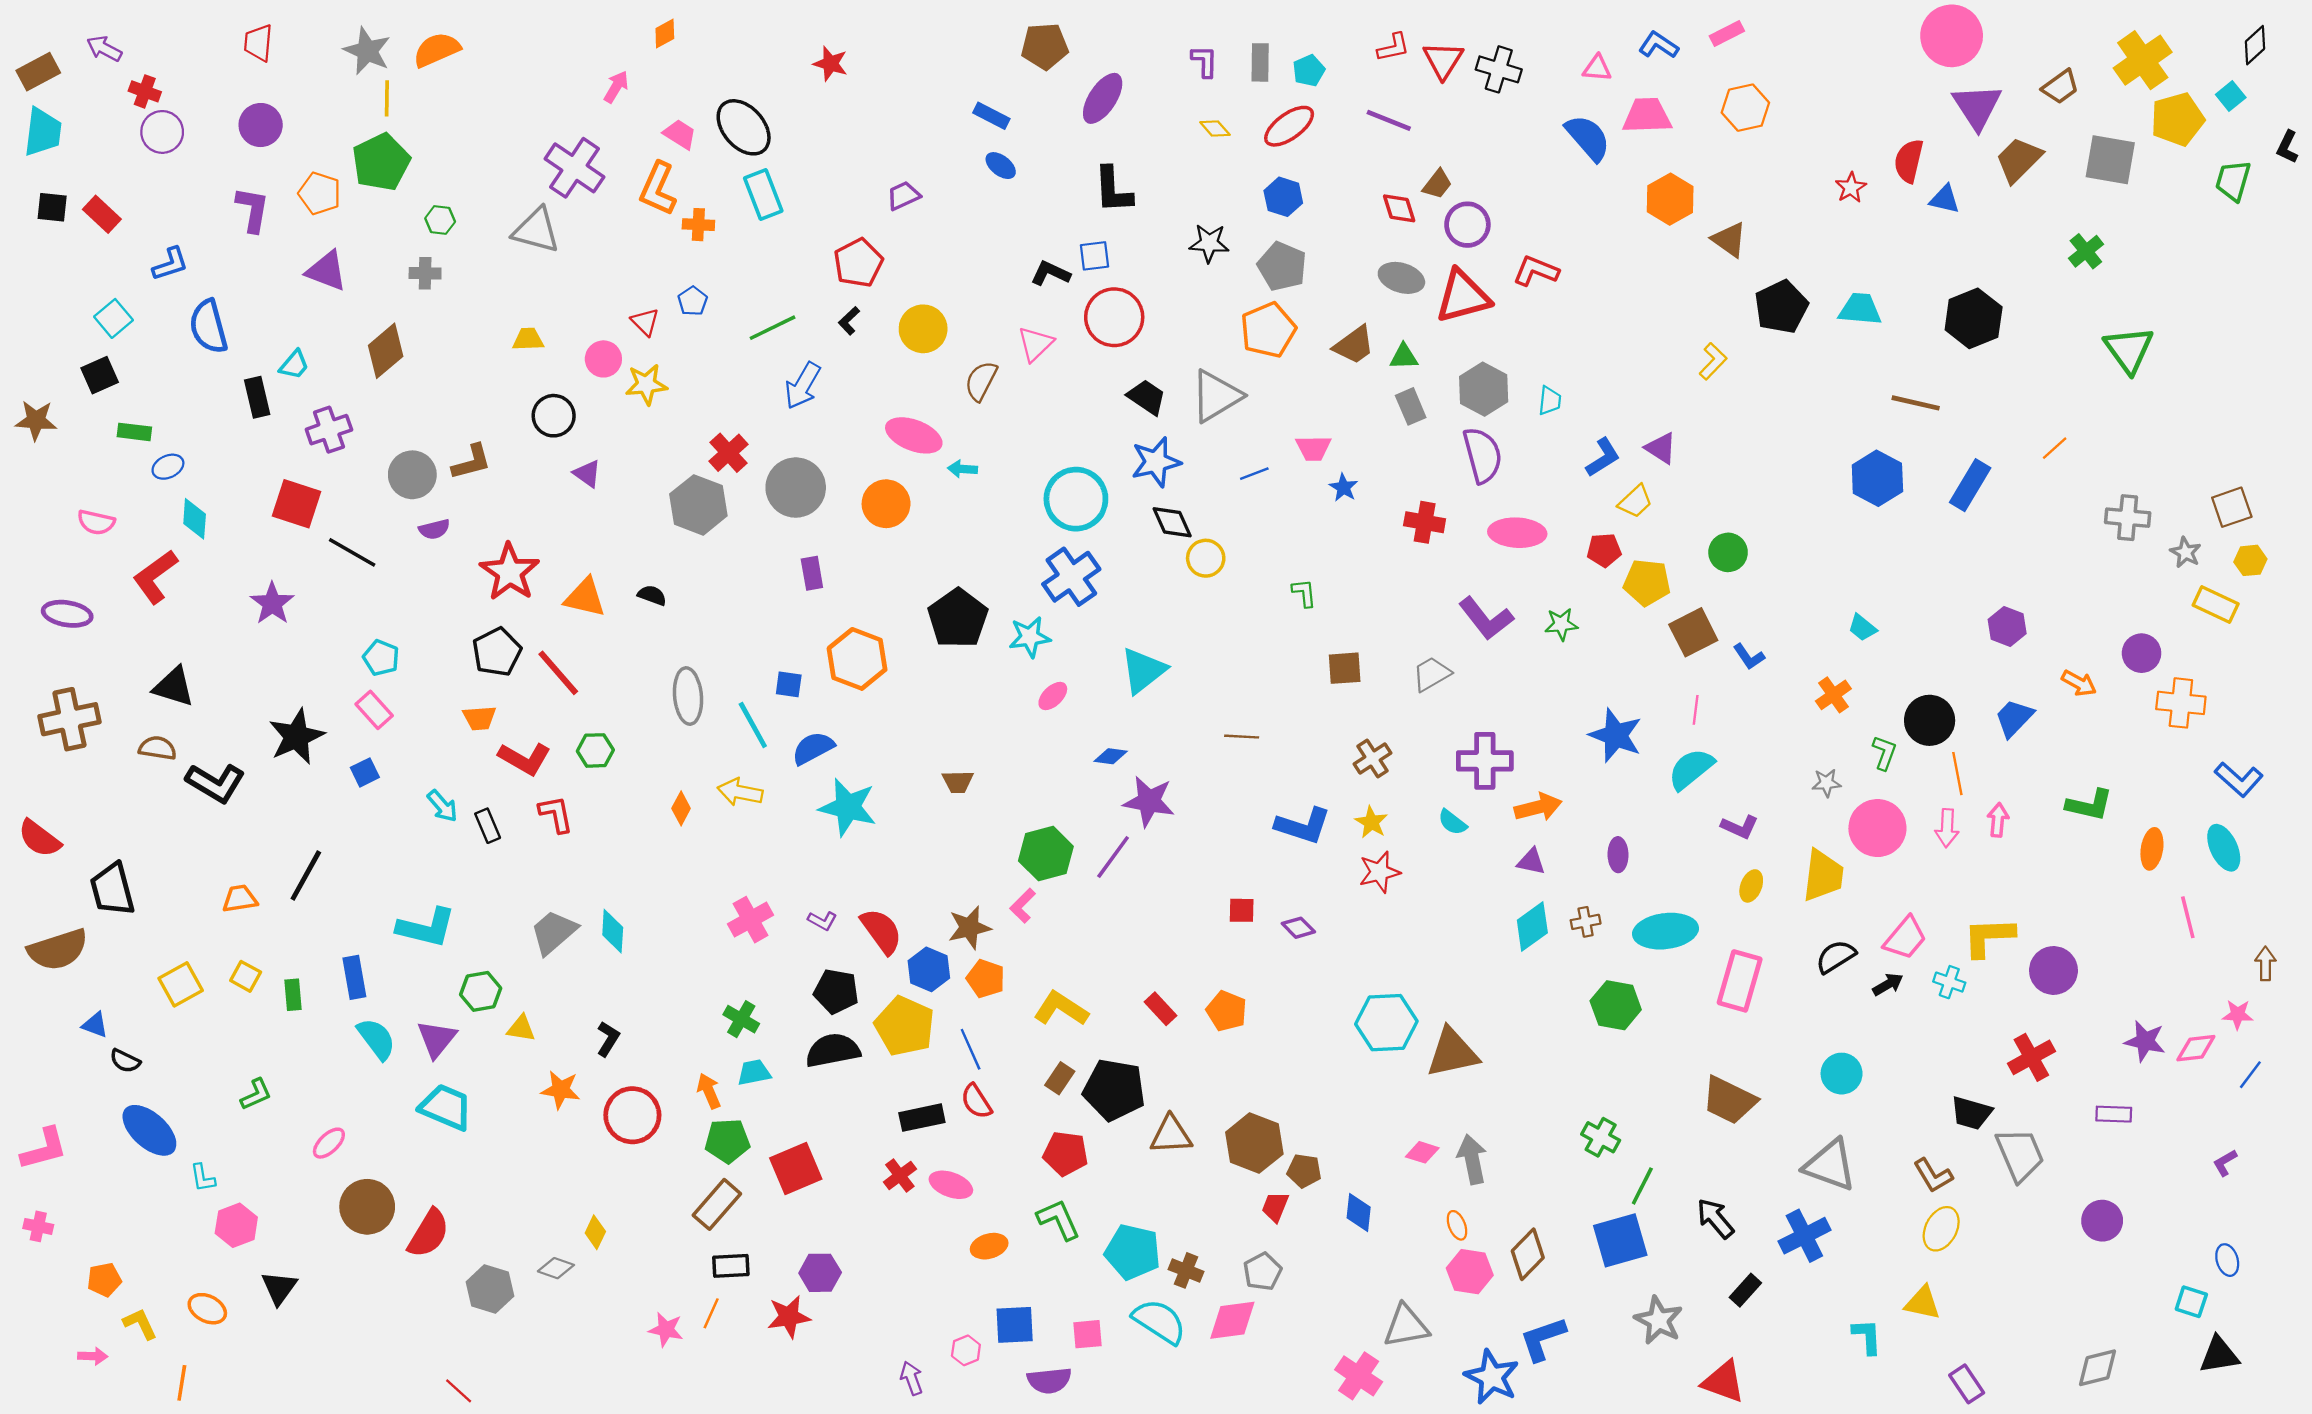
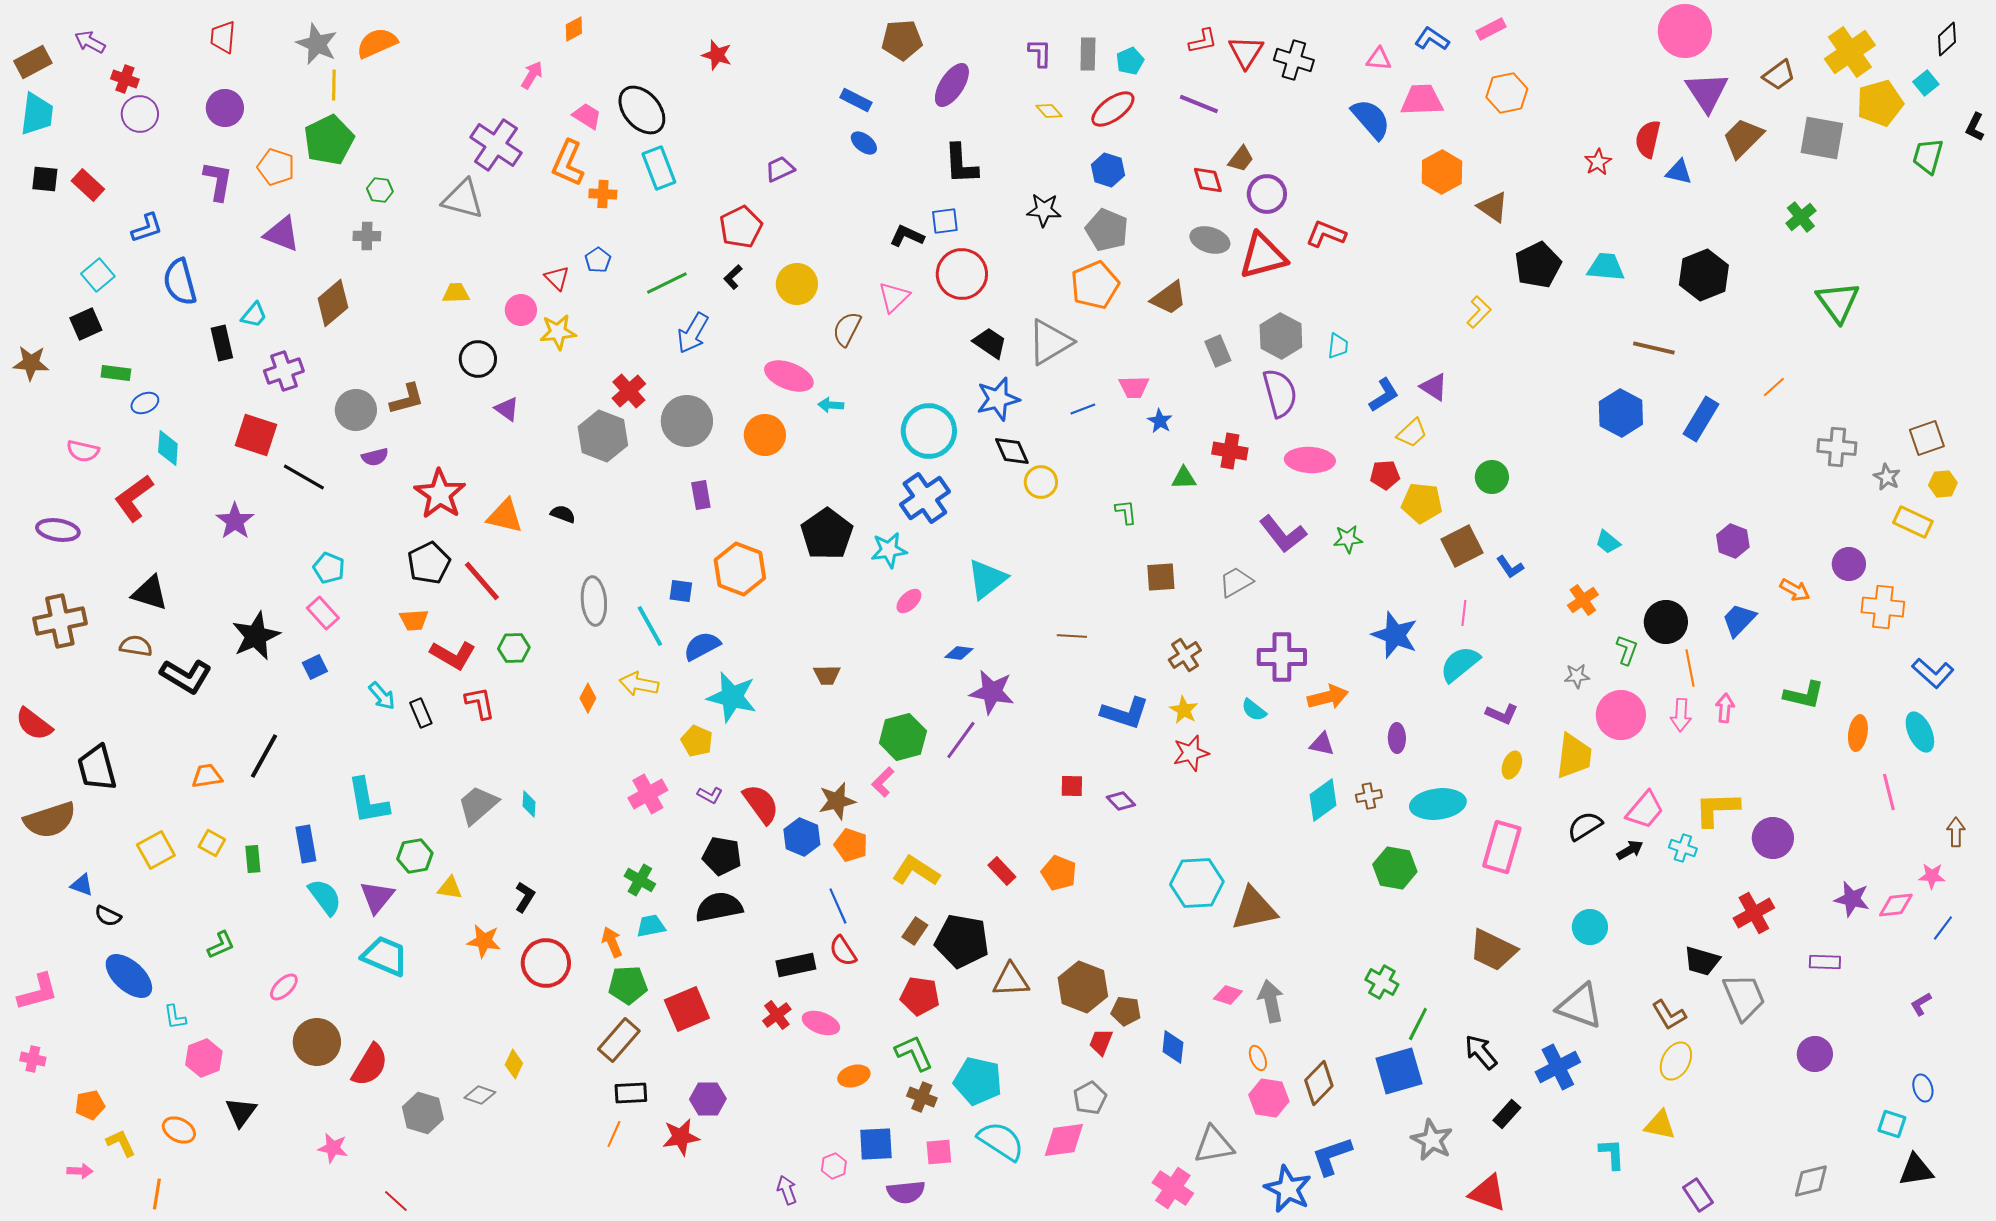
green triangle: (1404, 357) -> (1184, 478), moved
cyan L-shape: (426, 928) -> (368, 801), turned 66
cyan diamond: (613, 931) -> (529, 804), size x0.7
yellow pentagon: (905, 1026) -> (697, 741), moved, size x0.6
brown cross: (1186, 1270) -> (922, 1097), moved
pink star: (666, 1330) -> (333, 1148), moved

